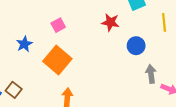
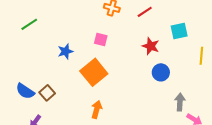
pink square: (58, 25) -> (101, 40), turned 32
blue circle: (136, 46) -> (161, 72), moved

